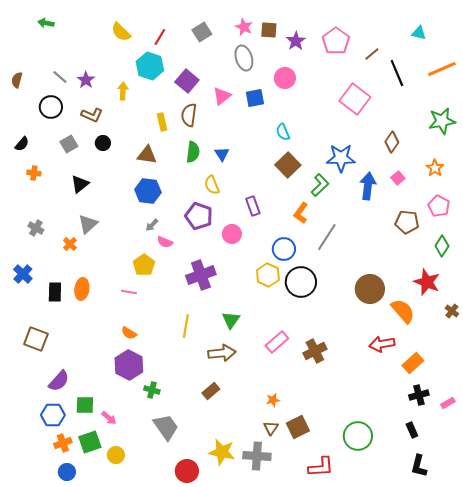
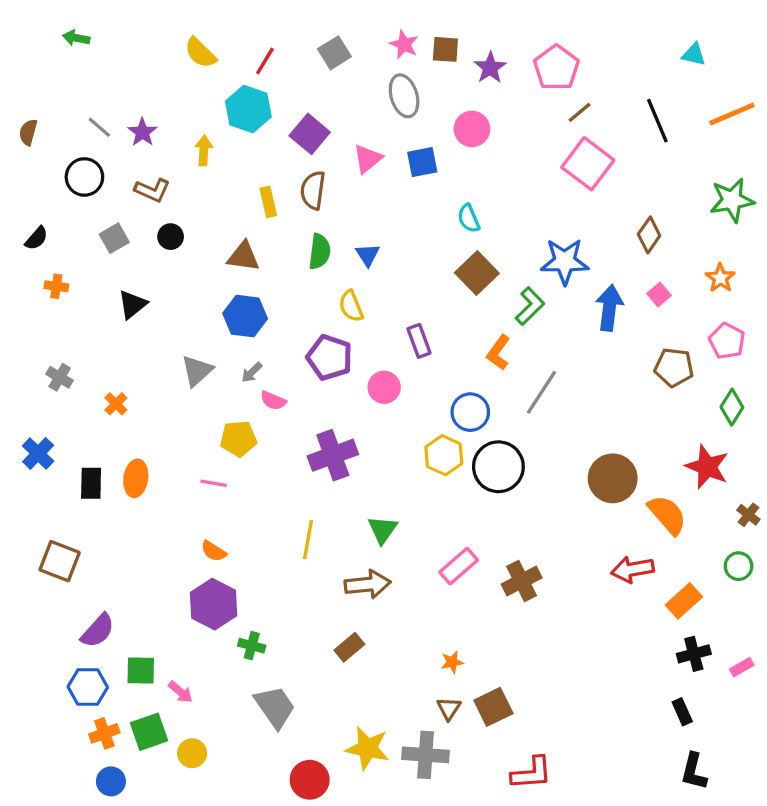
brown line: (372, 54) -> (580, 112), moved
gray triangle: (88, 224) -> (197, 371), moved
yellow pentagon: (144, 265) -> (238, 439), turned 30
green circle: (358, 436) -> (739, 566), moved, size x0.6

